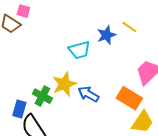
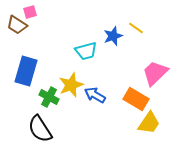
pink square: (23, 11) -> (30, 12), turned -32
blue rectangle: (19, 109) -> (26, 71), moved, size x1.6

